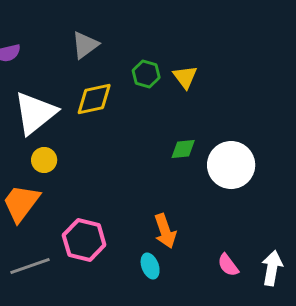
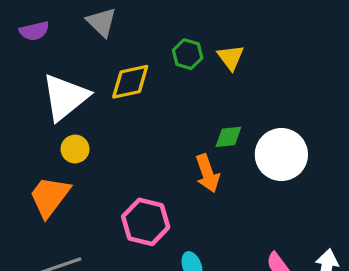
gray triangle: (85, 45) -> (102, 22), moved, turned -40
orange arrow: (165, 231) -> (207, 173), moved
pink hexagon: (84, 240) -> (146, 222), moved

